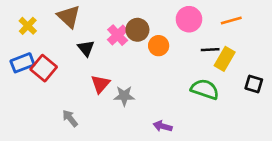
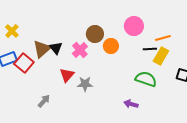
brown triangle: (69, 17) -> (42, 49), moved, turned 36
orange line: (231, 21) -> (163, 38), moved
pink cross: (118, 35) -> (80, 50), moved
gray arrow: (70, 118) -> (44, 101), turned 80
purple arrow: (163, 126) -> (131, 104), moved

